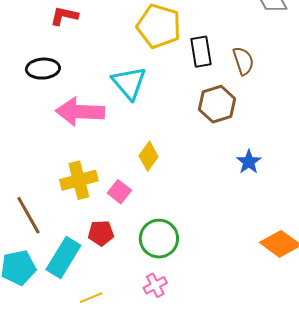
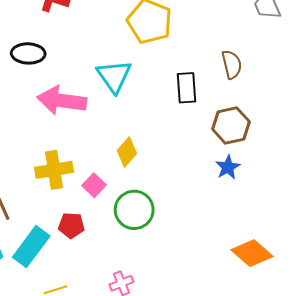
black rectangle: (201, 52) -> (186, 88), moved
brown hexagon: (217, 104) -> (231, 125), moved
green circle: (159, 239) -> (134, 210), moved

